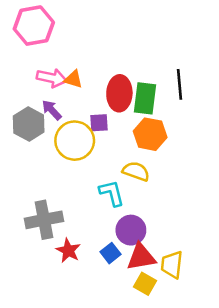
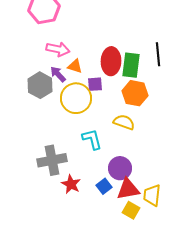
orange triangle: (73, 79) -> (75, 66), moved
cyan L-shape: (112, 193) -> (92, 139), moved

